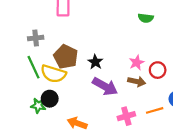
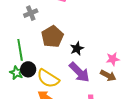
gray cross: (36, 38) -> (31, 13), turned -32
green line: (34, 67) -> (20, 50), moved
yellow semicircle: (53, 74) -> (48, 78), moved

